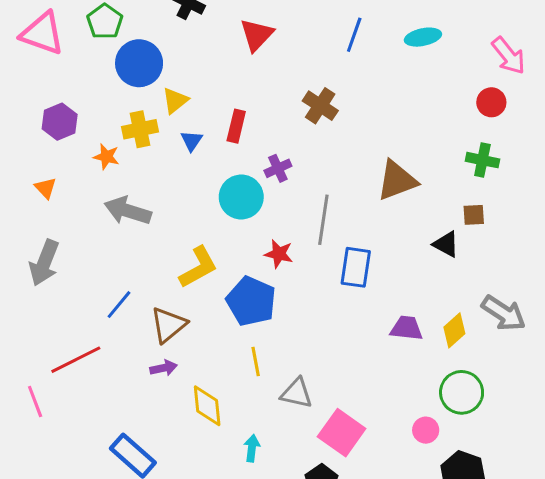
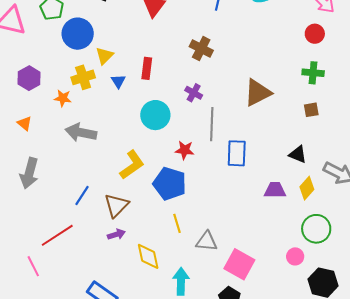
purple cross: (278, 168) -> (194, 93), moved, turned -30
black triangle: (446, 244) -> (298, 154), moved
cyan arrow: (252, 448) -> (181, 281), size x1.5

